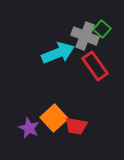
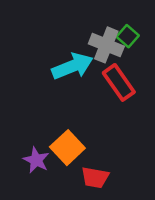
red trapezoid: (76, 126) -> (95, 178), moved

